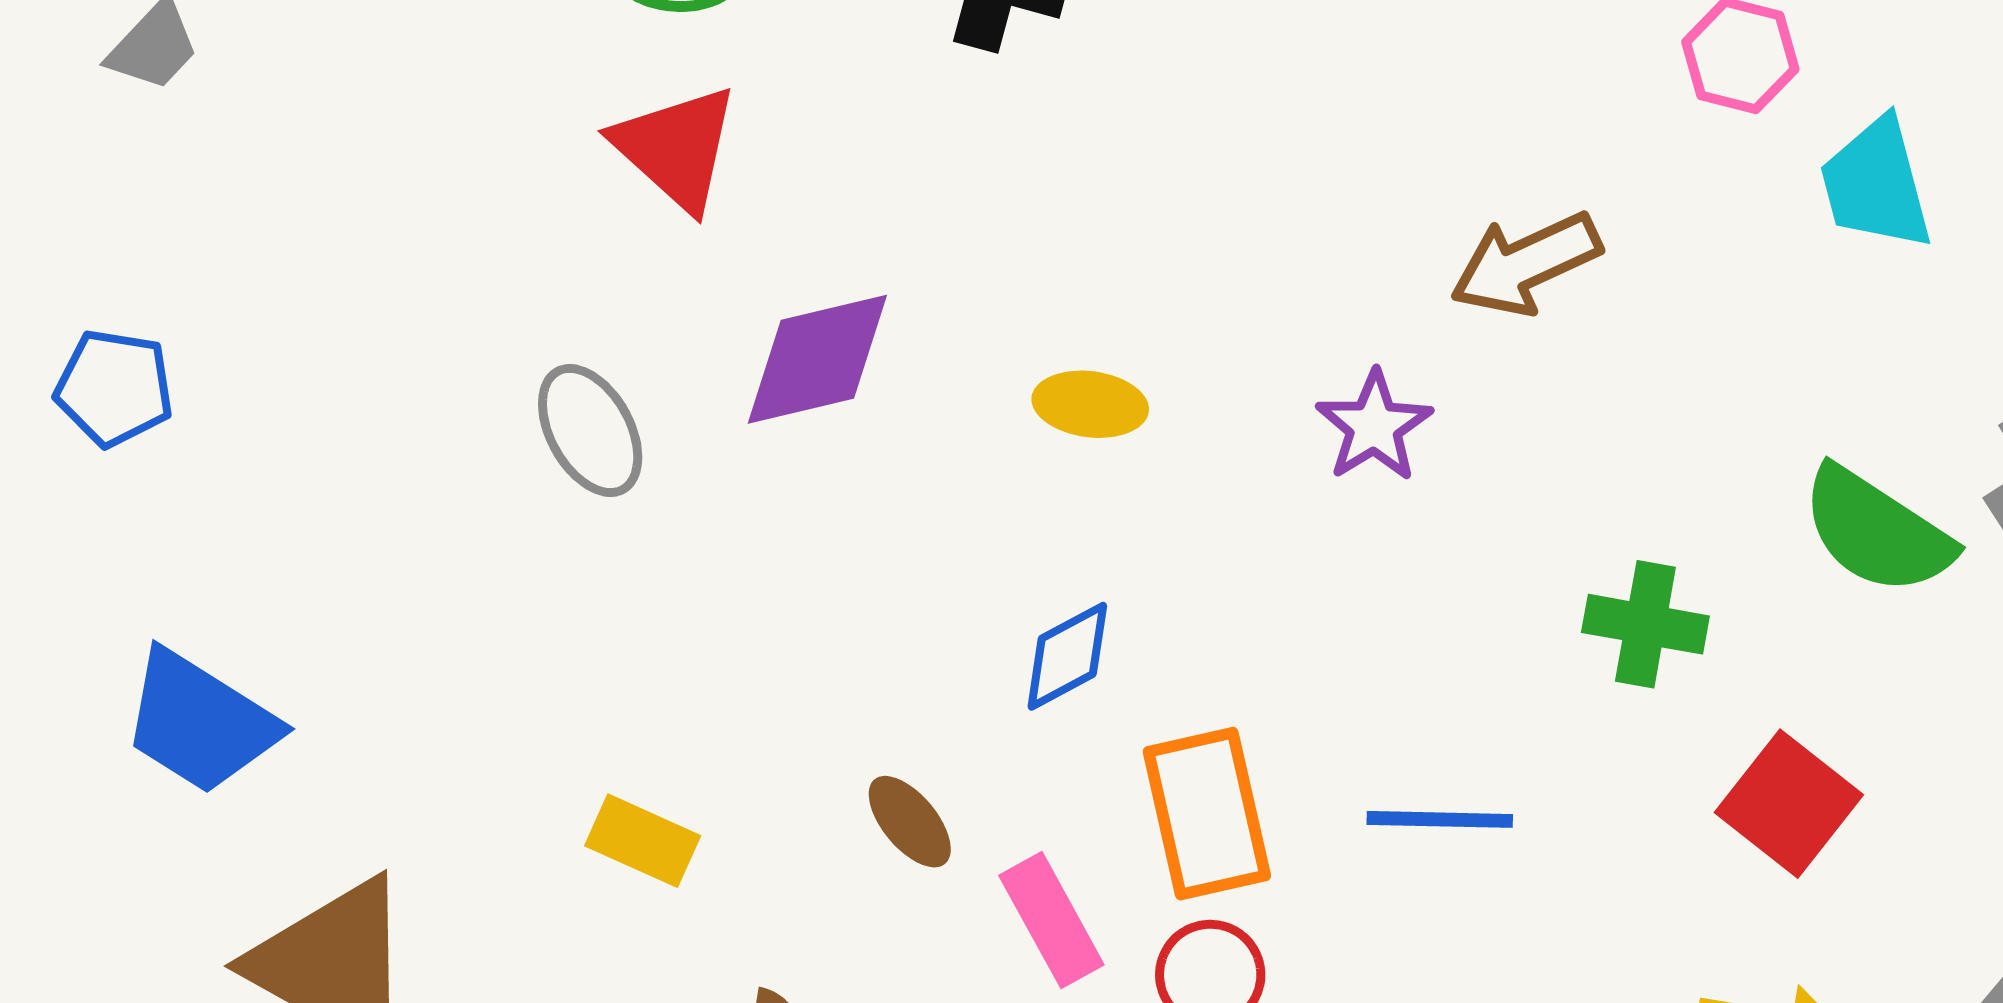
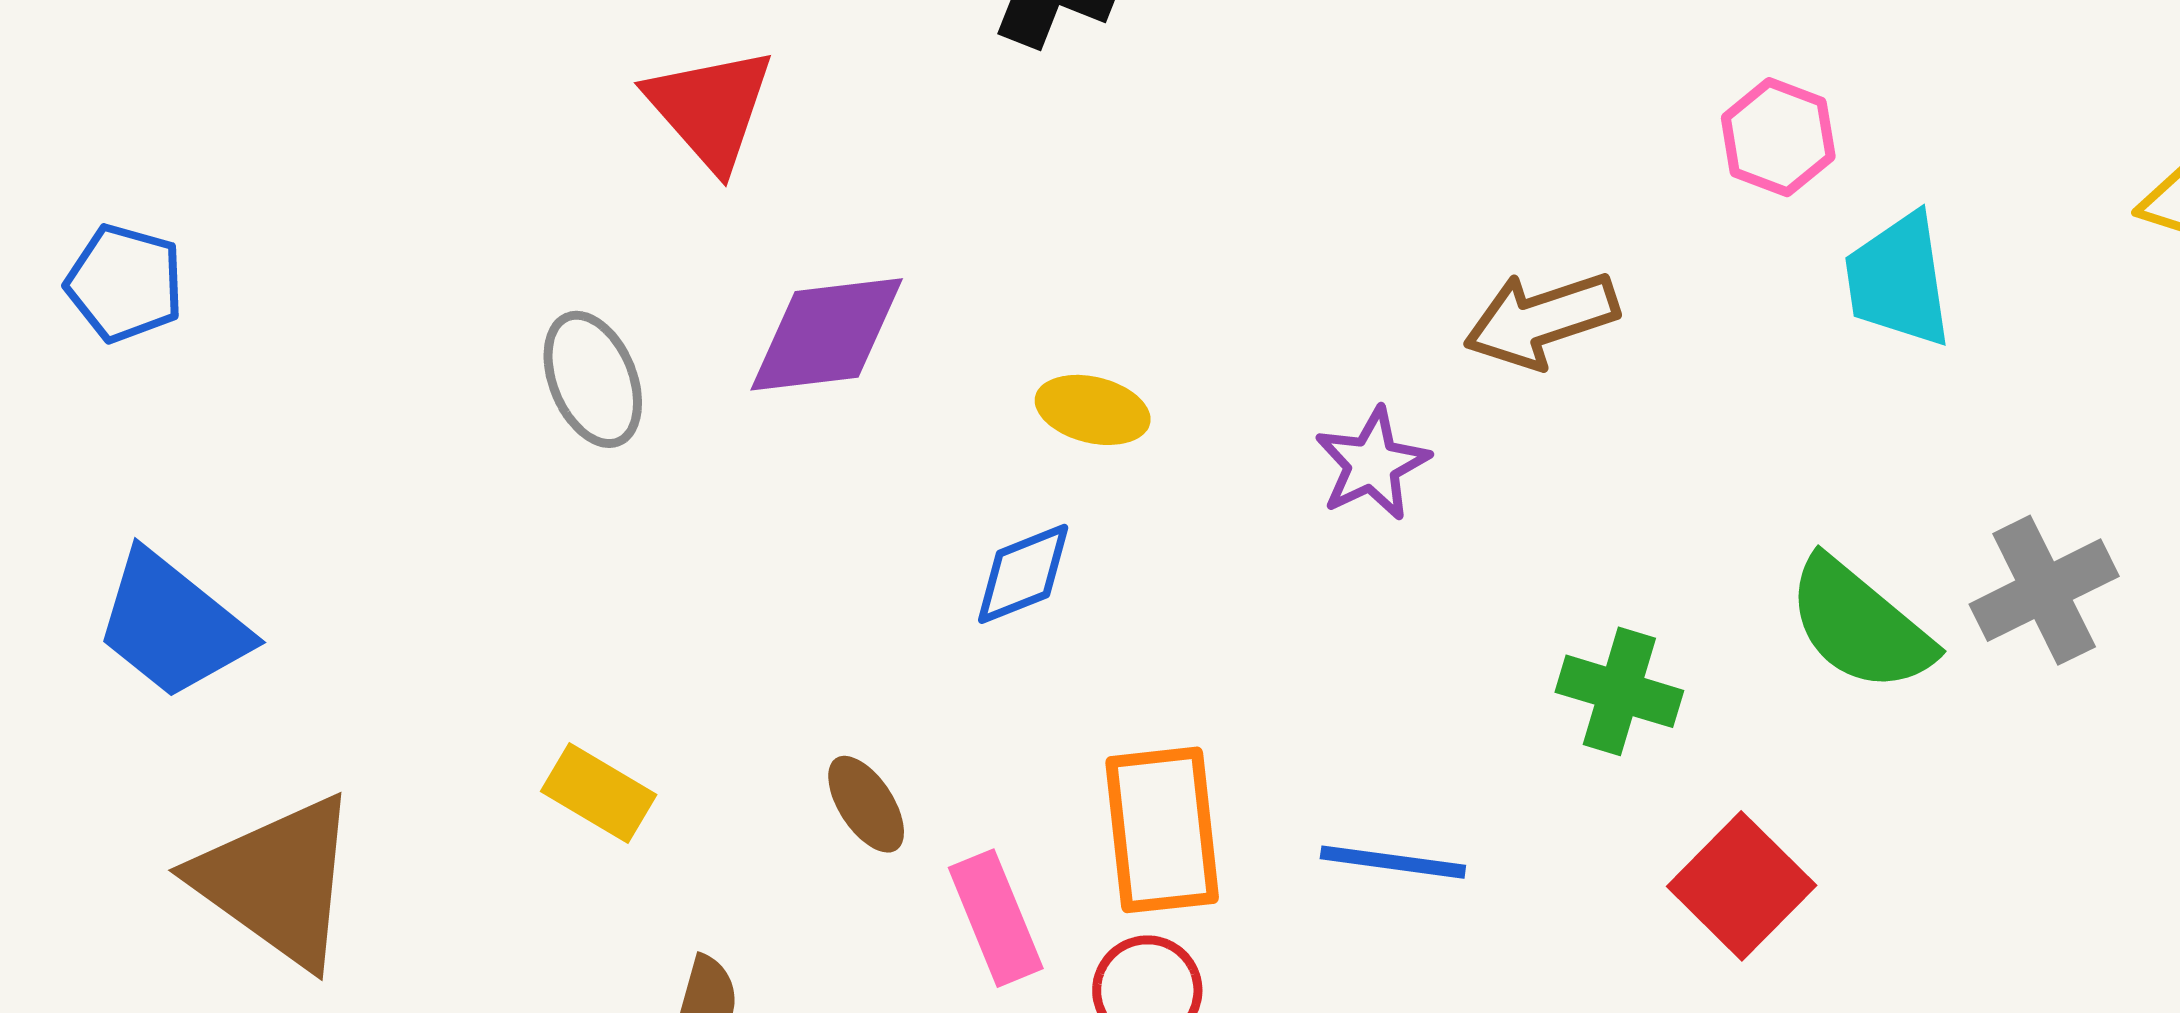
blue diamond: (1067, 656) -> (1023, 574), moved

